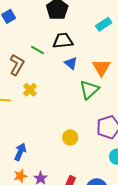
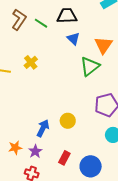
brown L-shape: (17, 65) -> (19, 20), moved
yellow circle: (70, 138) -> (68, 121), moved
blue arrow: (20, 152) -> (43, 128), moved

